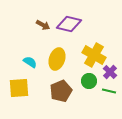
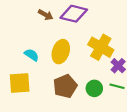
green circle: (89, 81) -> (94, 88), moved

